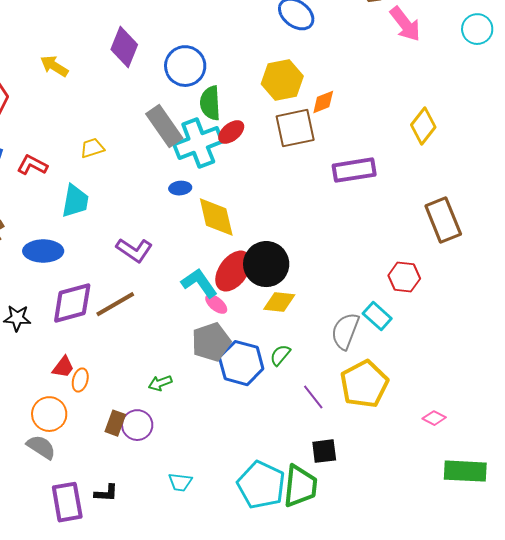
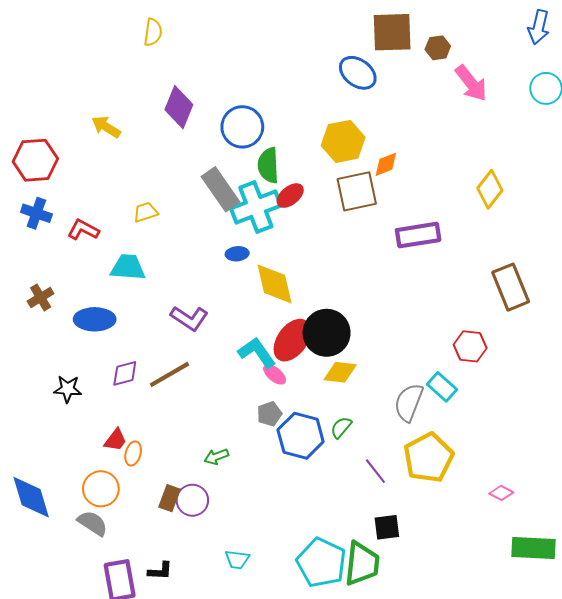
cyan trapezoid: (75, 201) -> (128, 267), turned -96
purple diamond: (72, 303) -> (125, 373), size x0.6
gray pentagon: (211, 342) -> (269, 414), size x0.6

